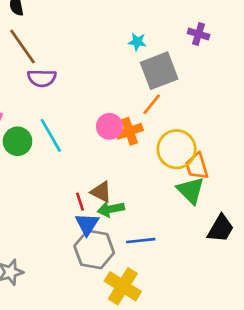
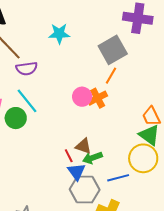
purple cross: (199, 34) -> (138, 18), size x1.8
cyan star: (137, 42) -> (59, 34), moved, size x1.5
cyan line: (51, 135) -> (27, 101), moved
yellow circle: (177, 149) -> (143, 158), moved

